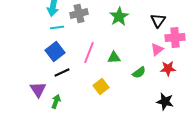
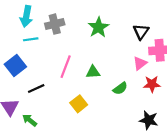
blue square: (55, 52) -> (15, 66), moved
green arrow: (56, 102) -> (30, 120), turned -72

